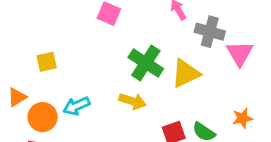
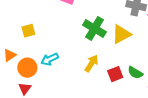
yellow arrow: (132, 101) -> (91, 63), moved, turned -72

